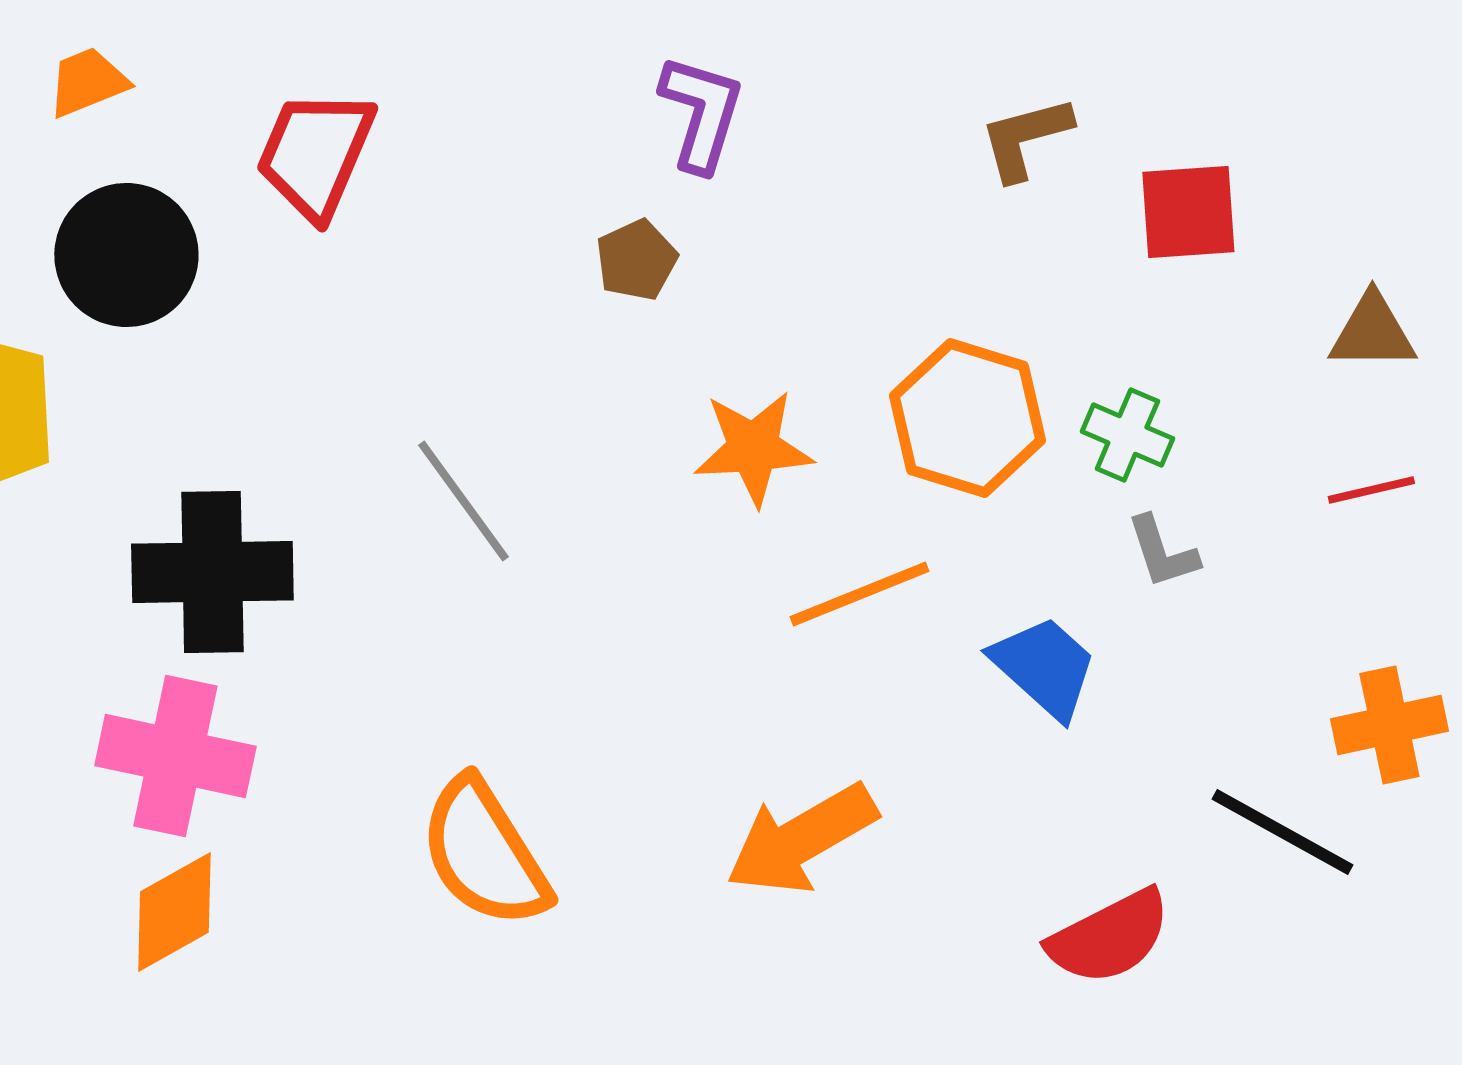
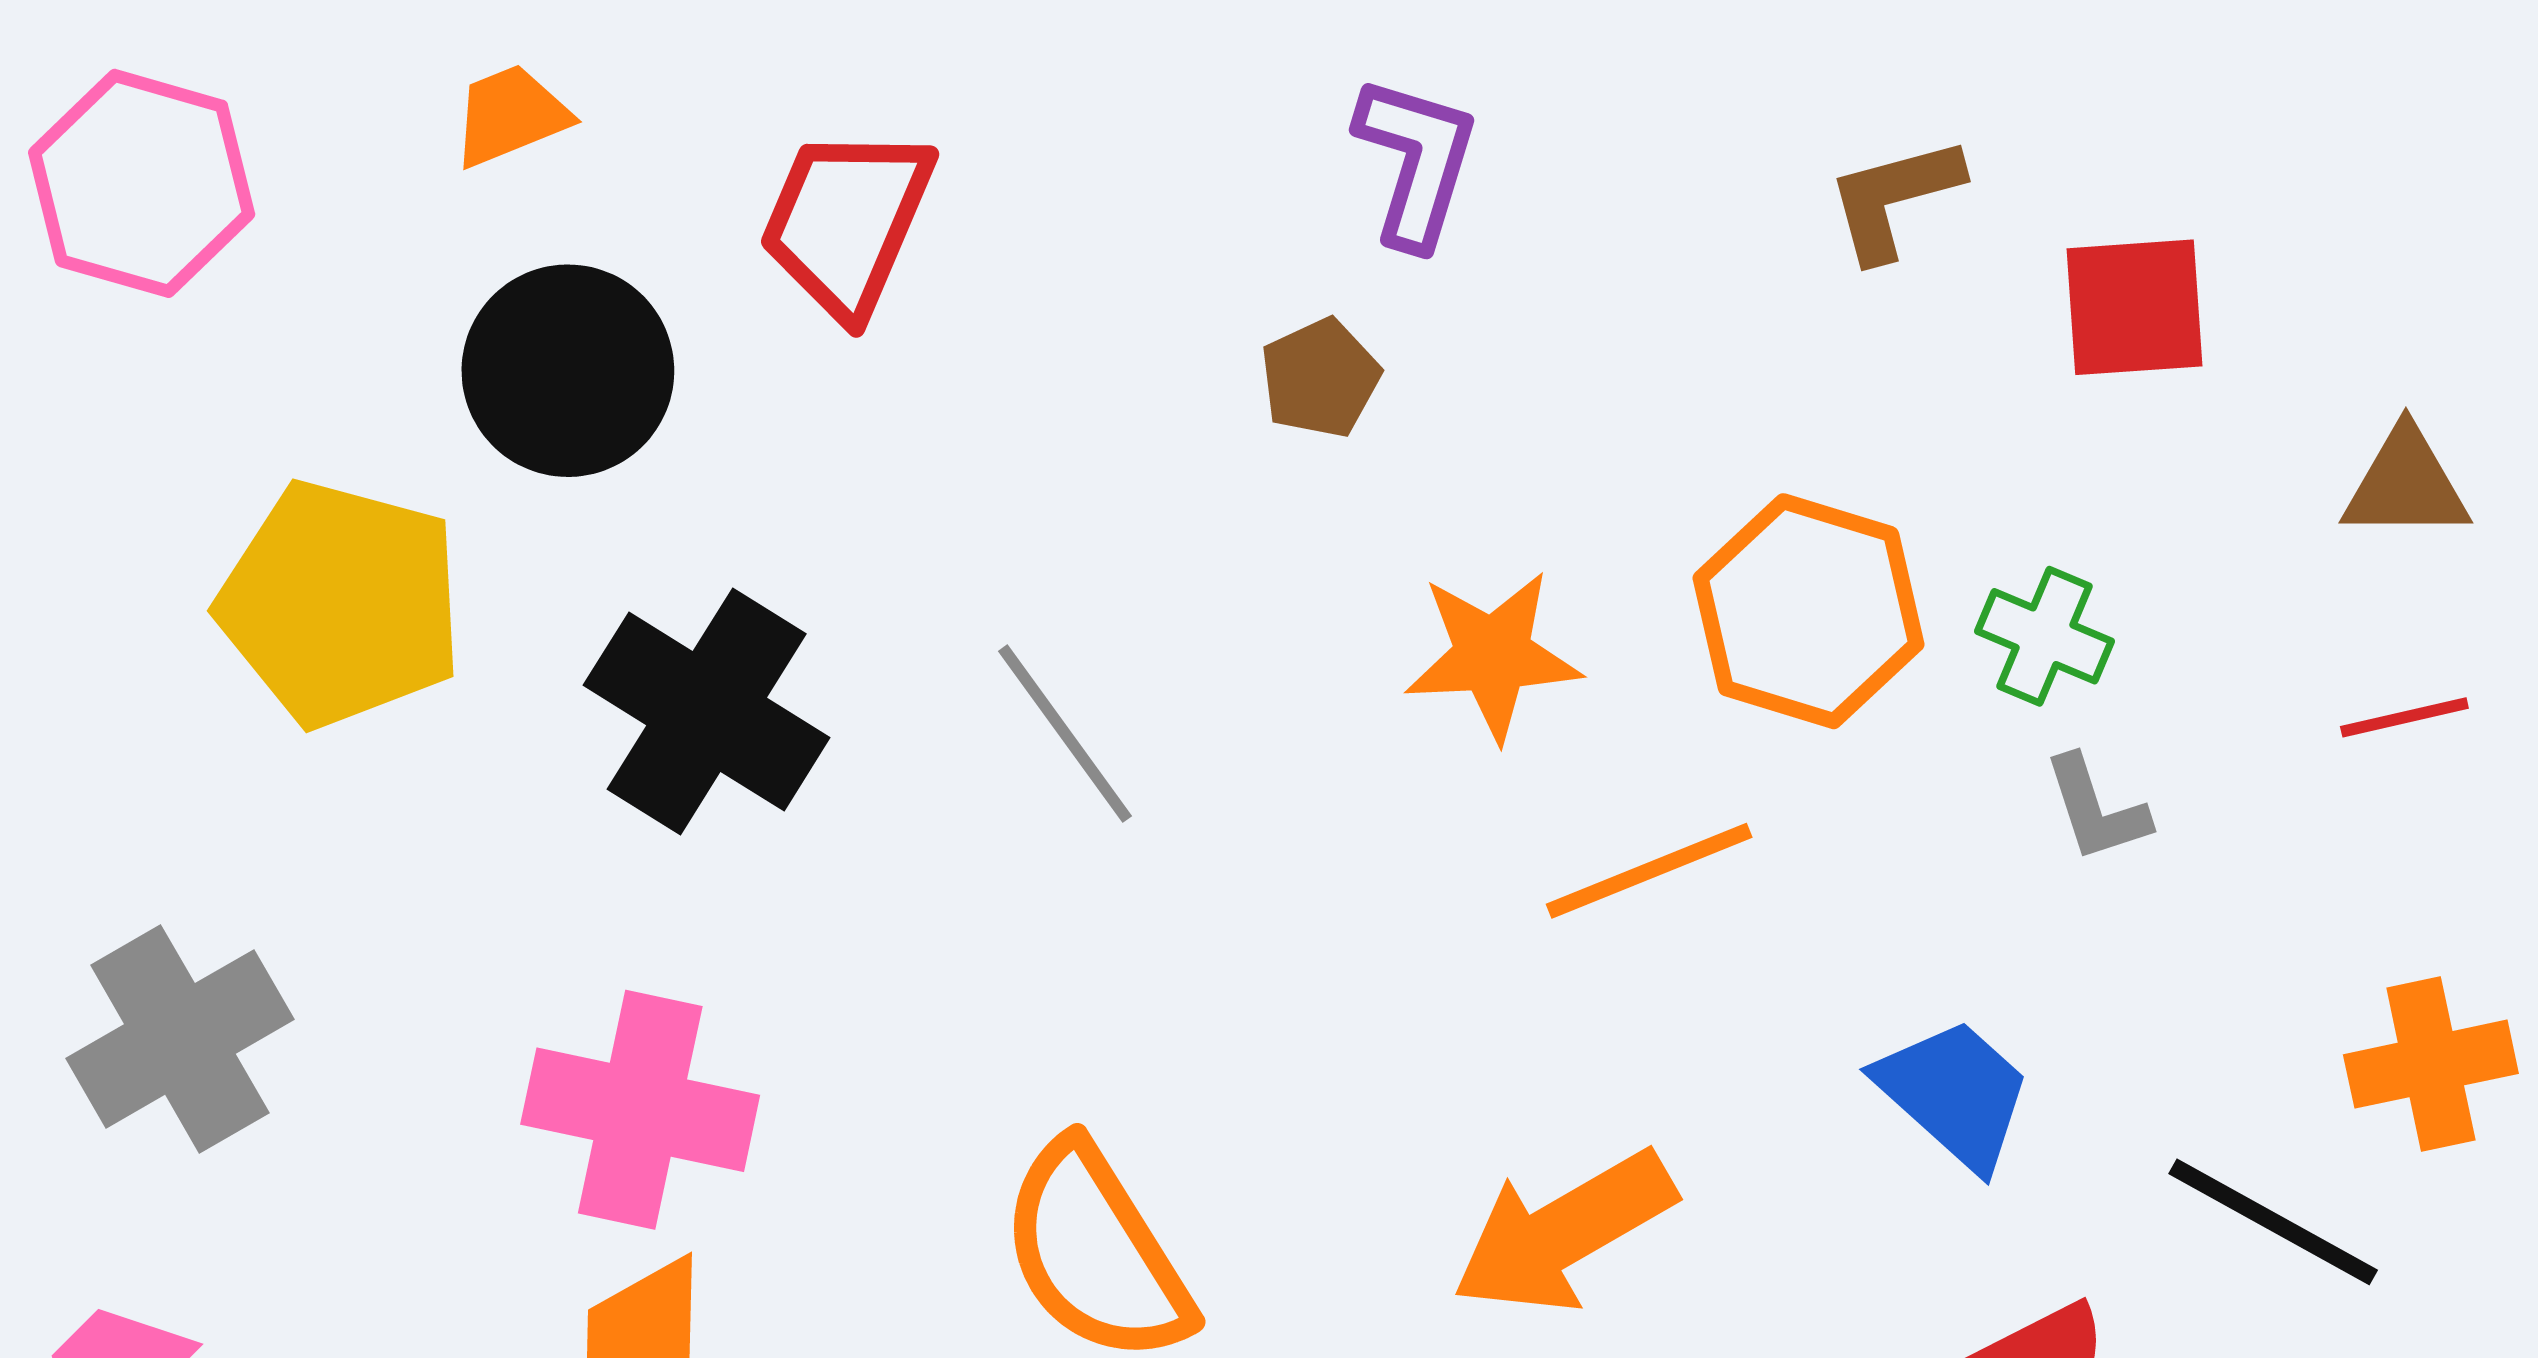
black cross: (212, 572) -> (707, 711), moved, turned 33
blue trapezoid: (1044, 667) -> (1955, 1094), moved

